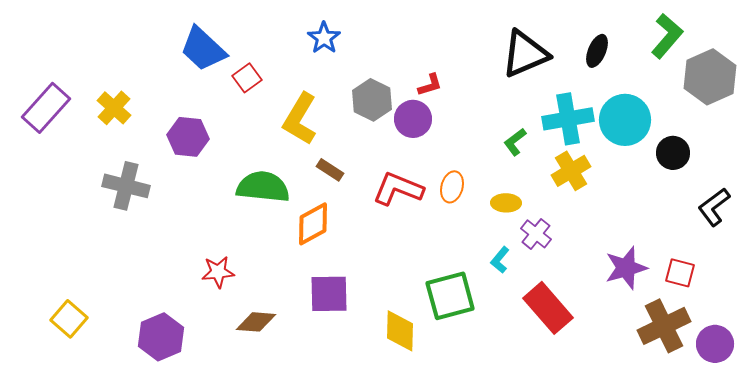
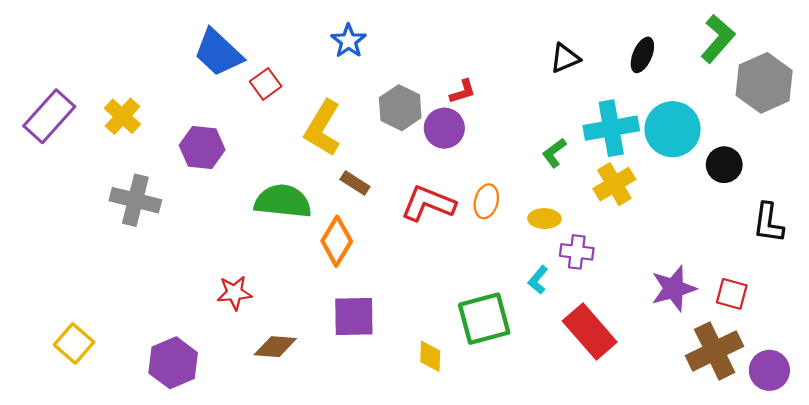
black triangle: (525, 54) -> (565, 58), size x0.6
black L-shape: (714, 207) -> (768, 223), turned -45
orange diamond: (313, 224) -> (337, 241), turned -30
purple cross: (536, 234) -> (577, 252), turned -32
yellow diamond: (400, 331) -> (430, 356), size x0.7

